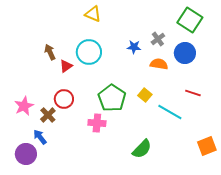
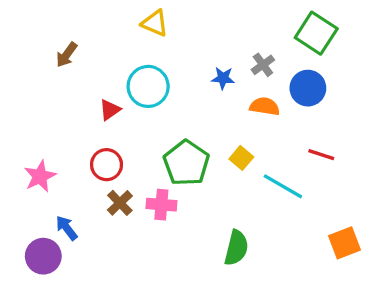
brown arrow: (50, 52) -> (67, 55), moved, turned -119
brown cross: (48, 115) -> (120, 203), moved
green semicircle: (142, 149) -> (236, 248), turned -30

